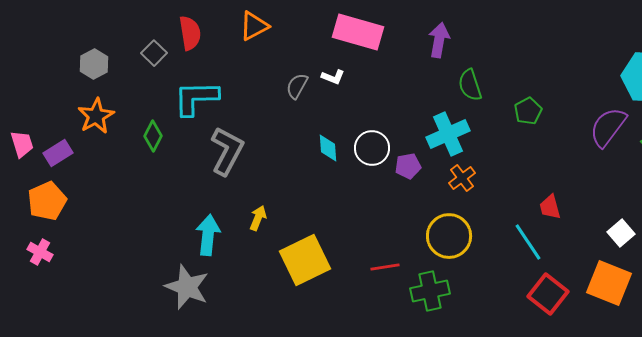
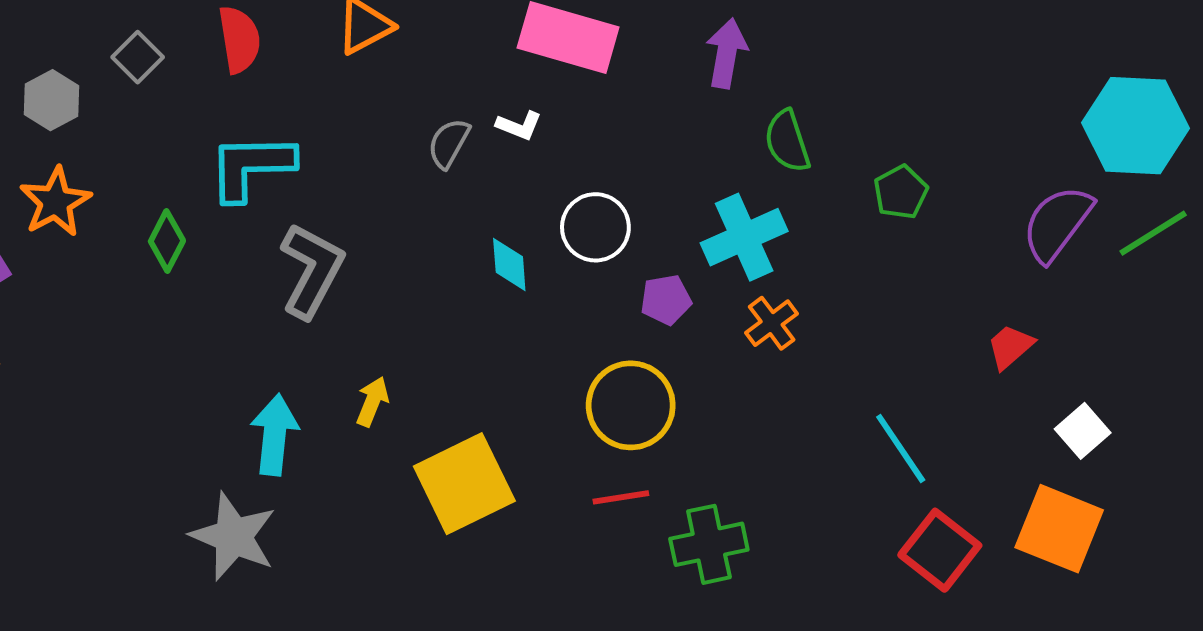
gray square: (154, 53) -> (138, 57), moved
white circle: (372, 148) -> (595, 227), moved
red trapezoid: (550, 207) -> (1010, 347), moved, turned 64
yellow circle: (449, 236) -> (631, 405), moved

